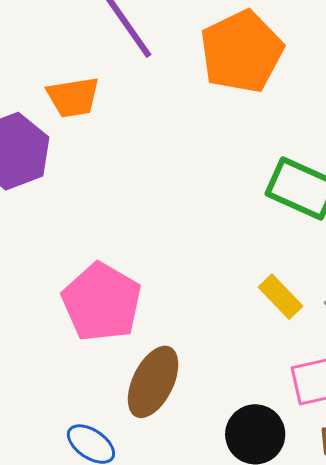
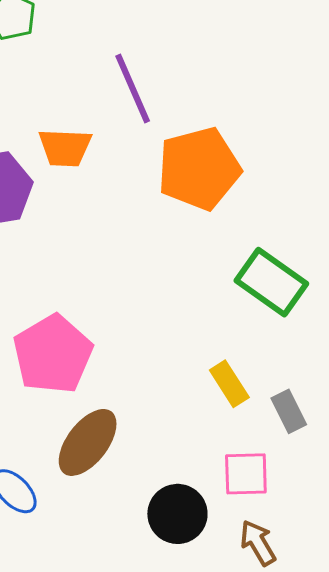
orange pentagon: (241, 52) -> (199, 169), moved

